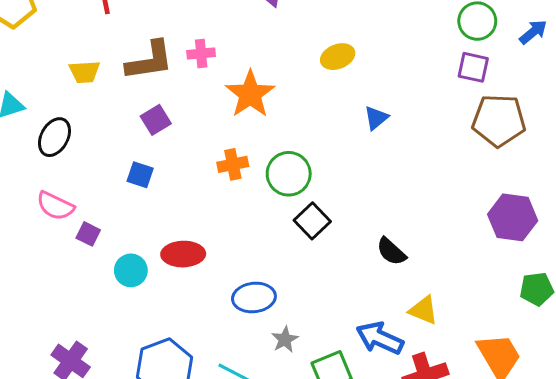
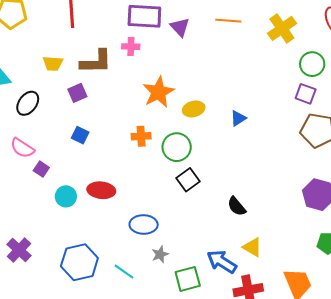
pink cross: (201, 54) -> (131, 47), moved
yellow ellipse: (338, 57) -> (194, 109), moved
purple square: (156, 120) -> (77, 93), moved

